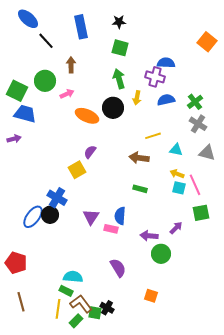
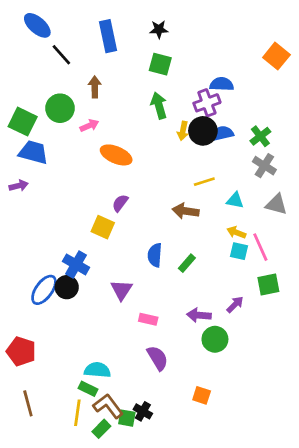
purple cross: (155, 77) -> (207, 103), turned -36
black circle: (113, 108) -> (203, 131), moved
yellow square: (77, 170) -> (103, 227), turned -36
green rectangle: (140, 189) -> (187, 263), moved, turned -64
blue semicircle: (120, 216) -> (155, 255), moved
pink rectangle: (111, 229) -> (148, 319), moved

